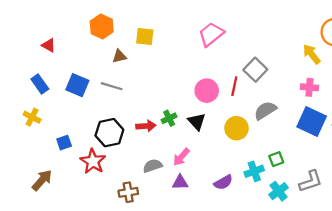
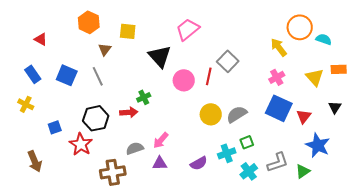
brown triangle: (119, 56) -> (105, 49), turned -40
gray line: (112, 86) -> (98, 76), turned 48
pink cross: (309, 87) -> (277, 77), turned -35
gray semicircle: (265, 111) -> (237, 114), moved
green cross: (169, 118) -> (144, 97), moved
black triangle: (197, 122) -> (160, 56), moved, size x1.4
brown arrow: (42, 180) -> (35, 161), turned 115
brown cross: (128, 192) -> (113, 172), size x1.4

